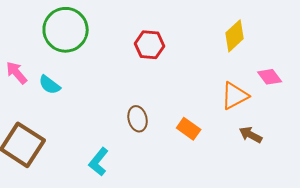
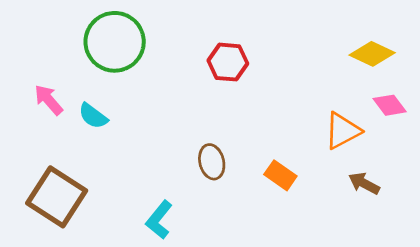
yellow diamond: (235, 36) -> (372, 54), moved, turned 68

